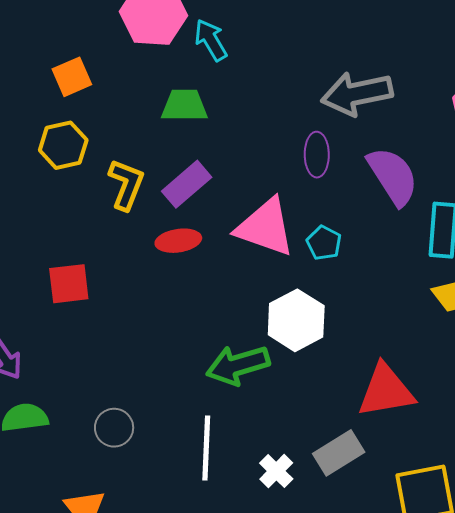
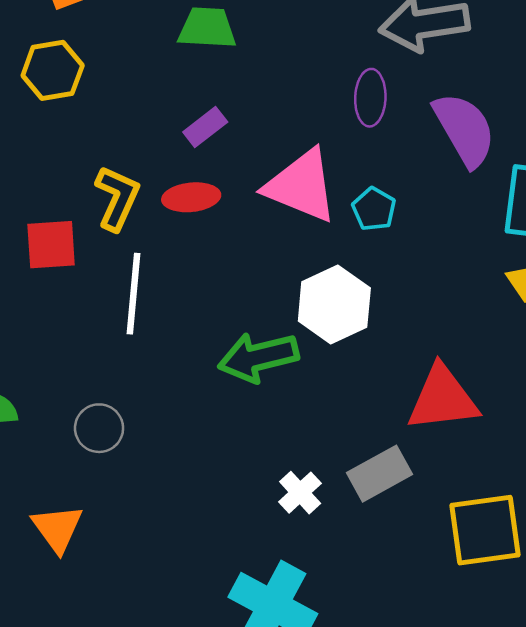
purple rectangle: (187, 184) -> (205, 127), size x0.7
yellow L-shape: (126, 185) -> (117, 198), moved
white line: (206, 448) -> (134, 294), moved

